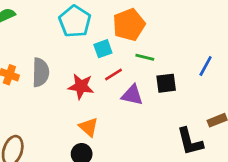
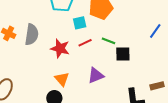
green line: (145, 57) -> (109, 41), moved
blue line: (206, 66) -> (155, 31), moved
purple triangle: (132, 95) -> (96, 75), moved, turned -42

